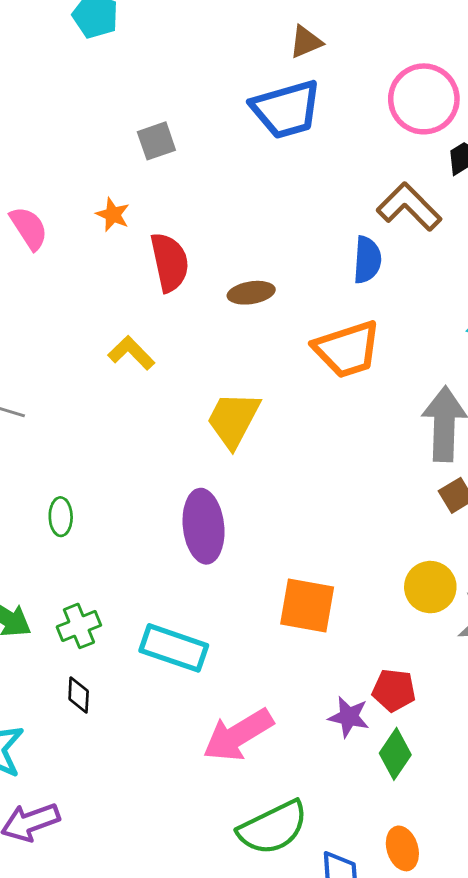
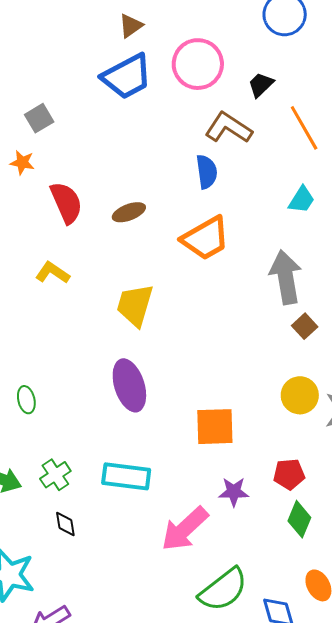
pink circle: (424, 99) -> (198, 64), moved
orange star: (113, 215) -> (22, 163), moved
purple star: (349, 717) -> (234, 492), moved

